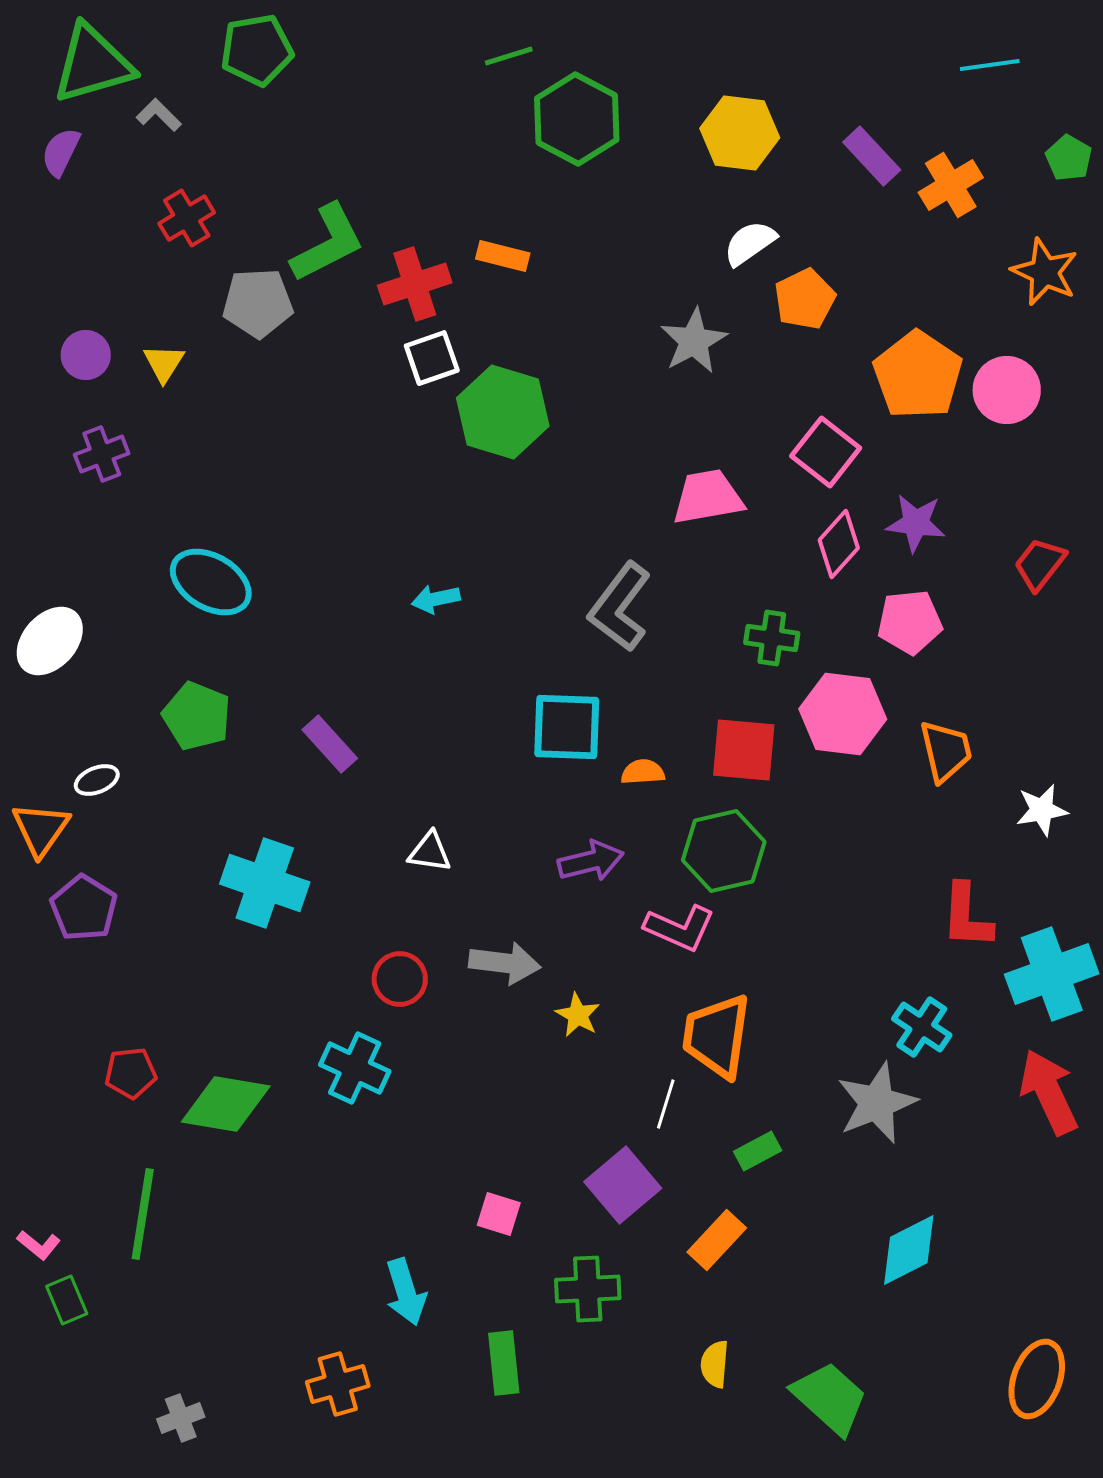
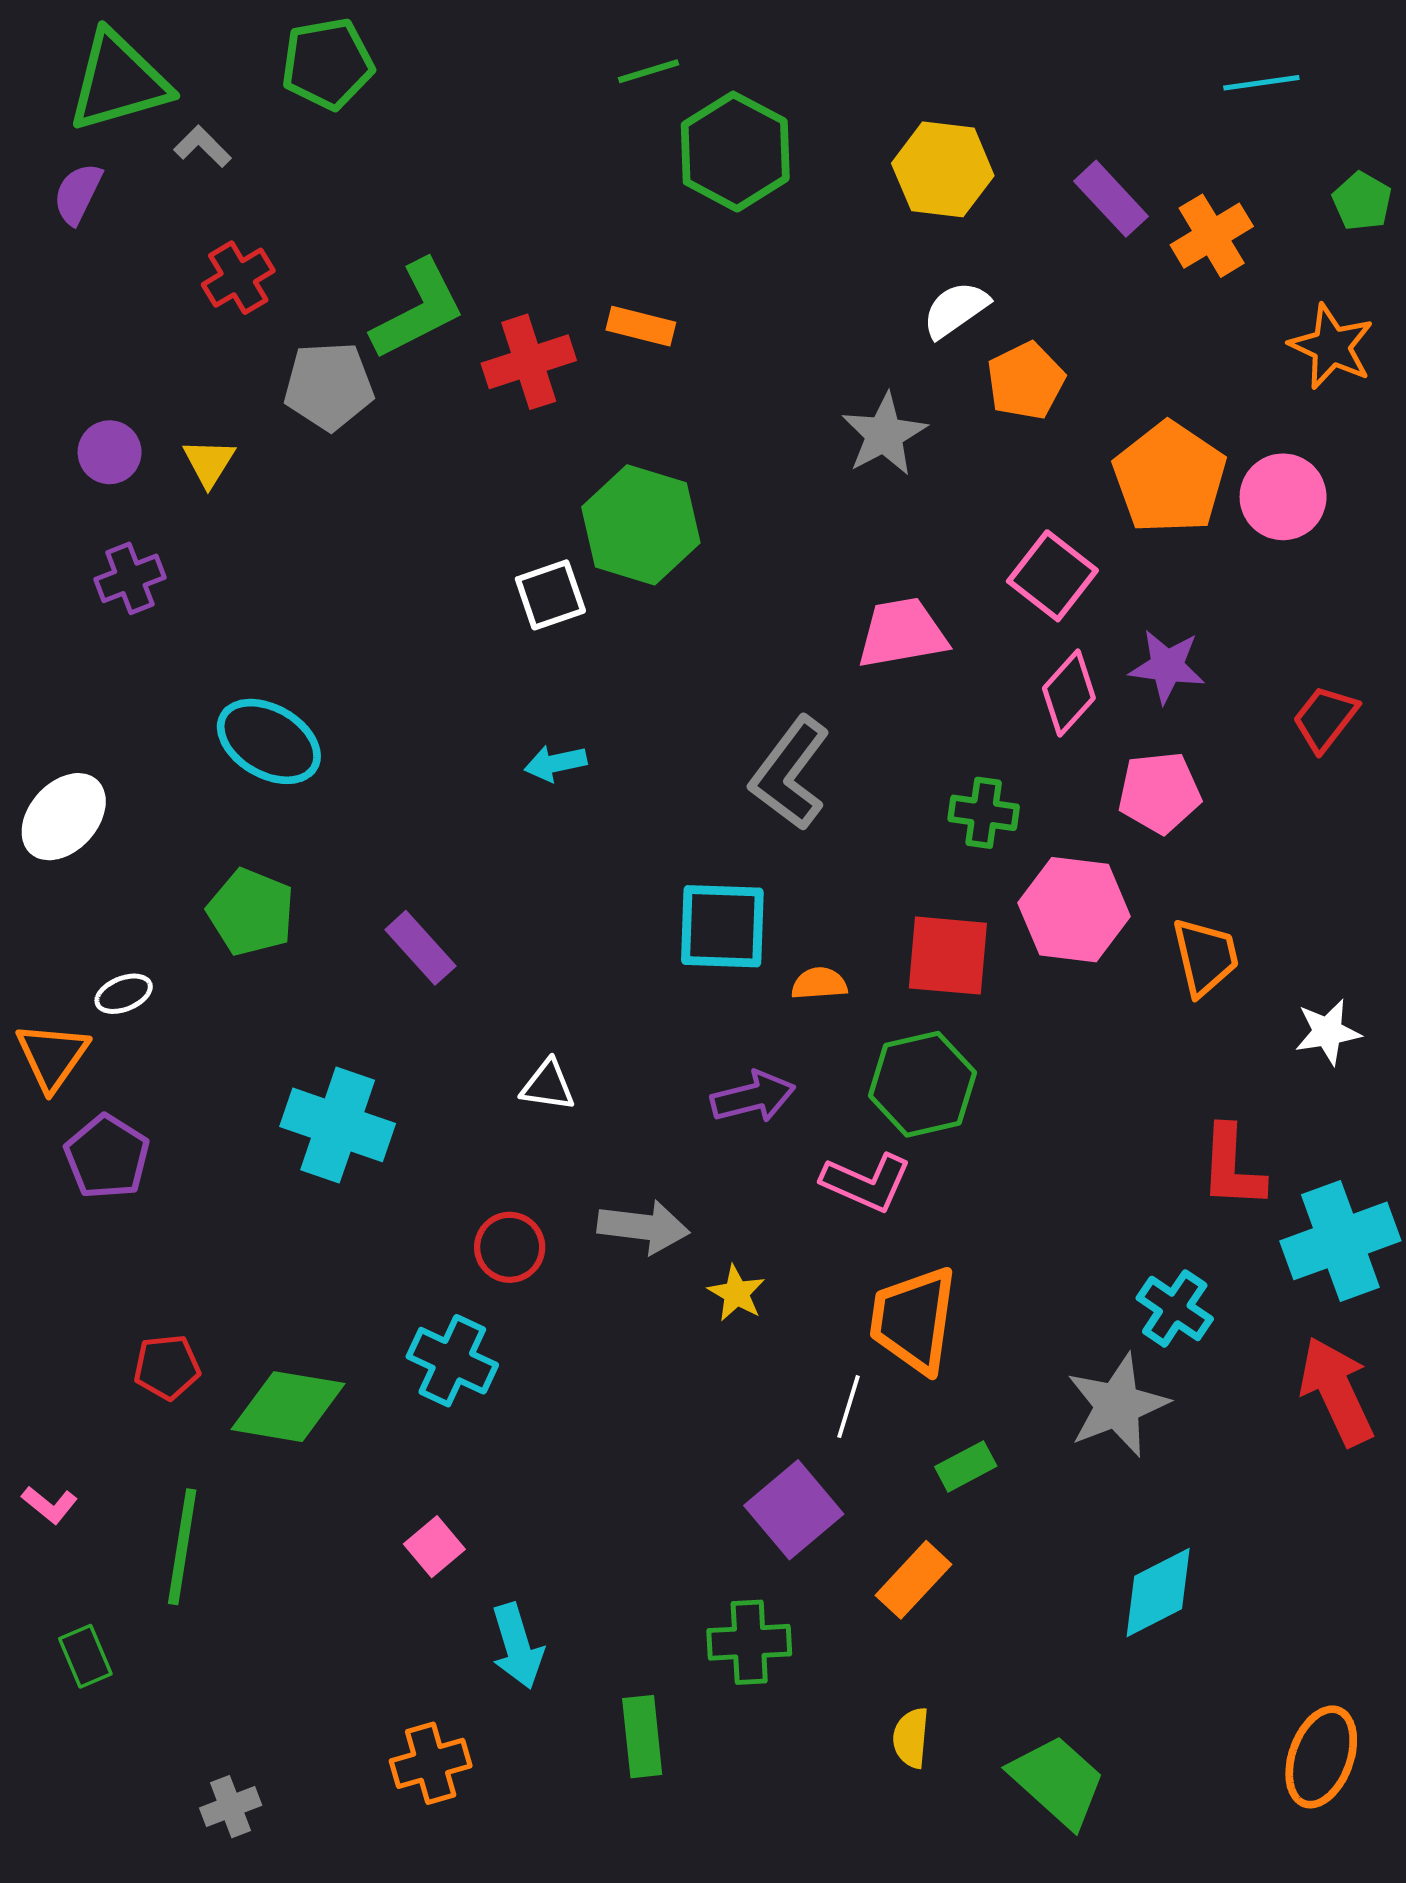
white square: (432, 358) -> (550, 595), moved
pink square: (499, 1214) -> (434, 1547), moved, turned 33
pink L-shape: (39, 1245) -> (50, 1505), moved

